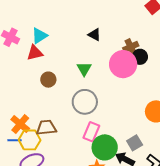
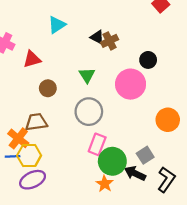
cyan triangle: (40, 36) -> (57, 25), moved
brown cross: (131, 47) -> (110, 41), moved
pink circle: (123, 64) -> (131, 84), moved
brown trapezoid: (46, 128) -> (36, 122), moved

